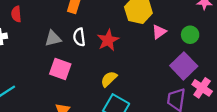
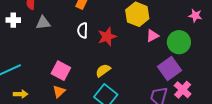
green circle: (190, 35) -> (179, 42), size x1.5
gray triangle: (53, 38) -> (43, 23), moved
pink square: (60, 69) -> (61, 71), moved

